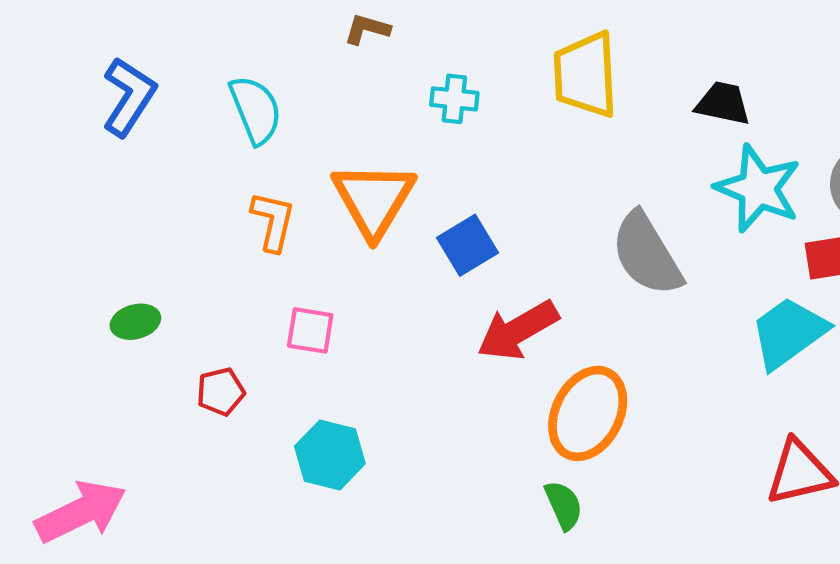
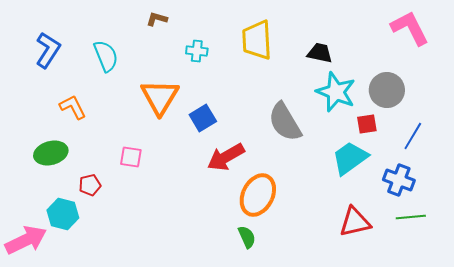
orange L-shape: (273, 221) -> (73, 107), moved, turned -40
green ellipse: (135, 322) -> (51, 153), size x1.5
cyan hexagon: (330, 455) -> (63, 214), moved

